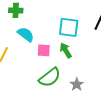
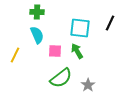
green cross: (16, 10) -> (37, 12), moved
cyan semicircle: (26, 34) -> (37, 35), turned 30

